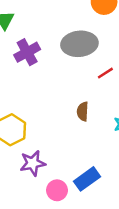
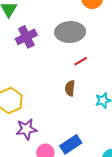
red line: (105, 73) -> (81, 61), moved

